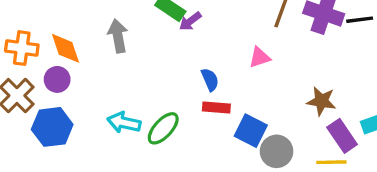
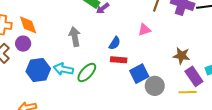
gray arrow: (118, 36) -> (75, 37), moved
blue semicircle: (210, 80) -> (115, 43), turned 56
blue hexagon: (52, 127) -> (38, 70), moved
blue square: (251, 131) -> (139, 74), turned 36

